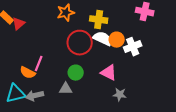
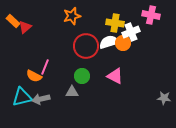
yellow cross: (99, 20) -> (115, 23), moved
white semicircle: (103, 39) -> (109, 42), turned -42
white cross: (133, 47) -> (131, 32), moved
gray star: (120, 95) -> (164, 98), moved

